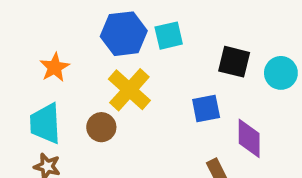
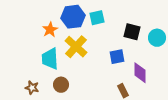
orange star: (55, 67) -> (50, 30), moved
cyan trapezoid: (45, 123) -> (50, 59), moved
brown circle: (101, 127) -> (61, 85), moved

